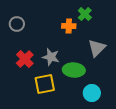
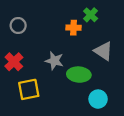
gray triangle: (97, 48) -> (103, 51), turned -42
red cross: (25, 59) -> (14, 62), moved
yellow square: (45, 84) -> (29, 89), moved

